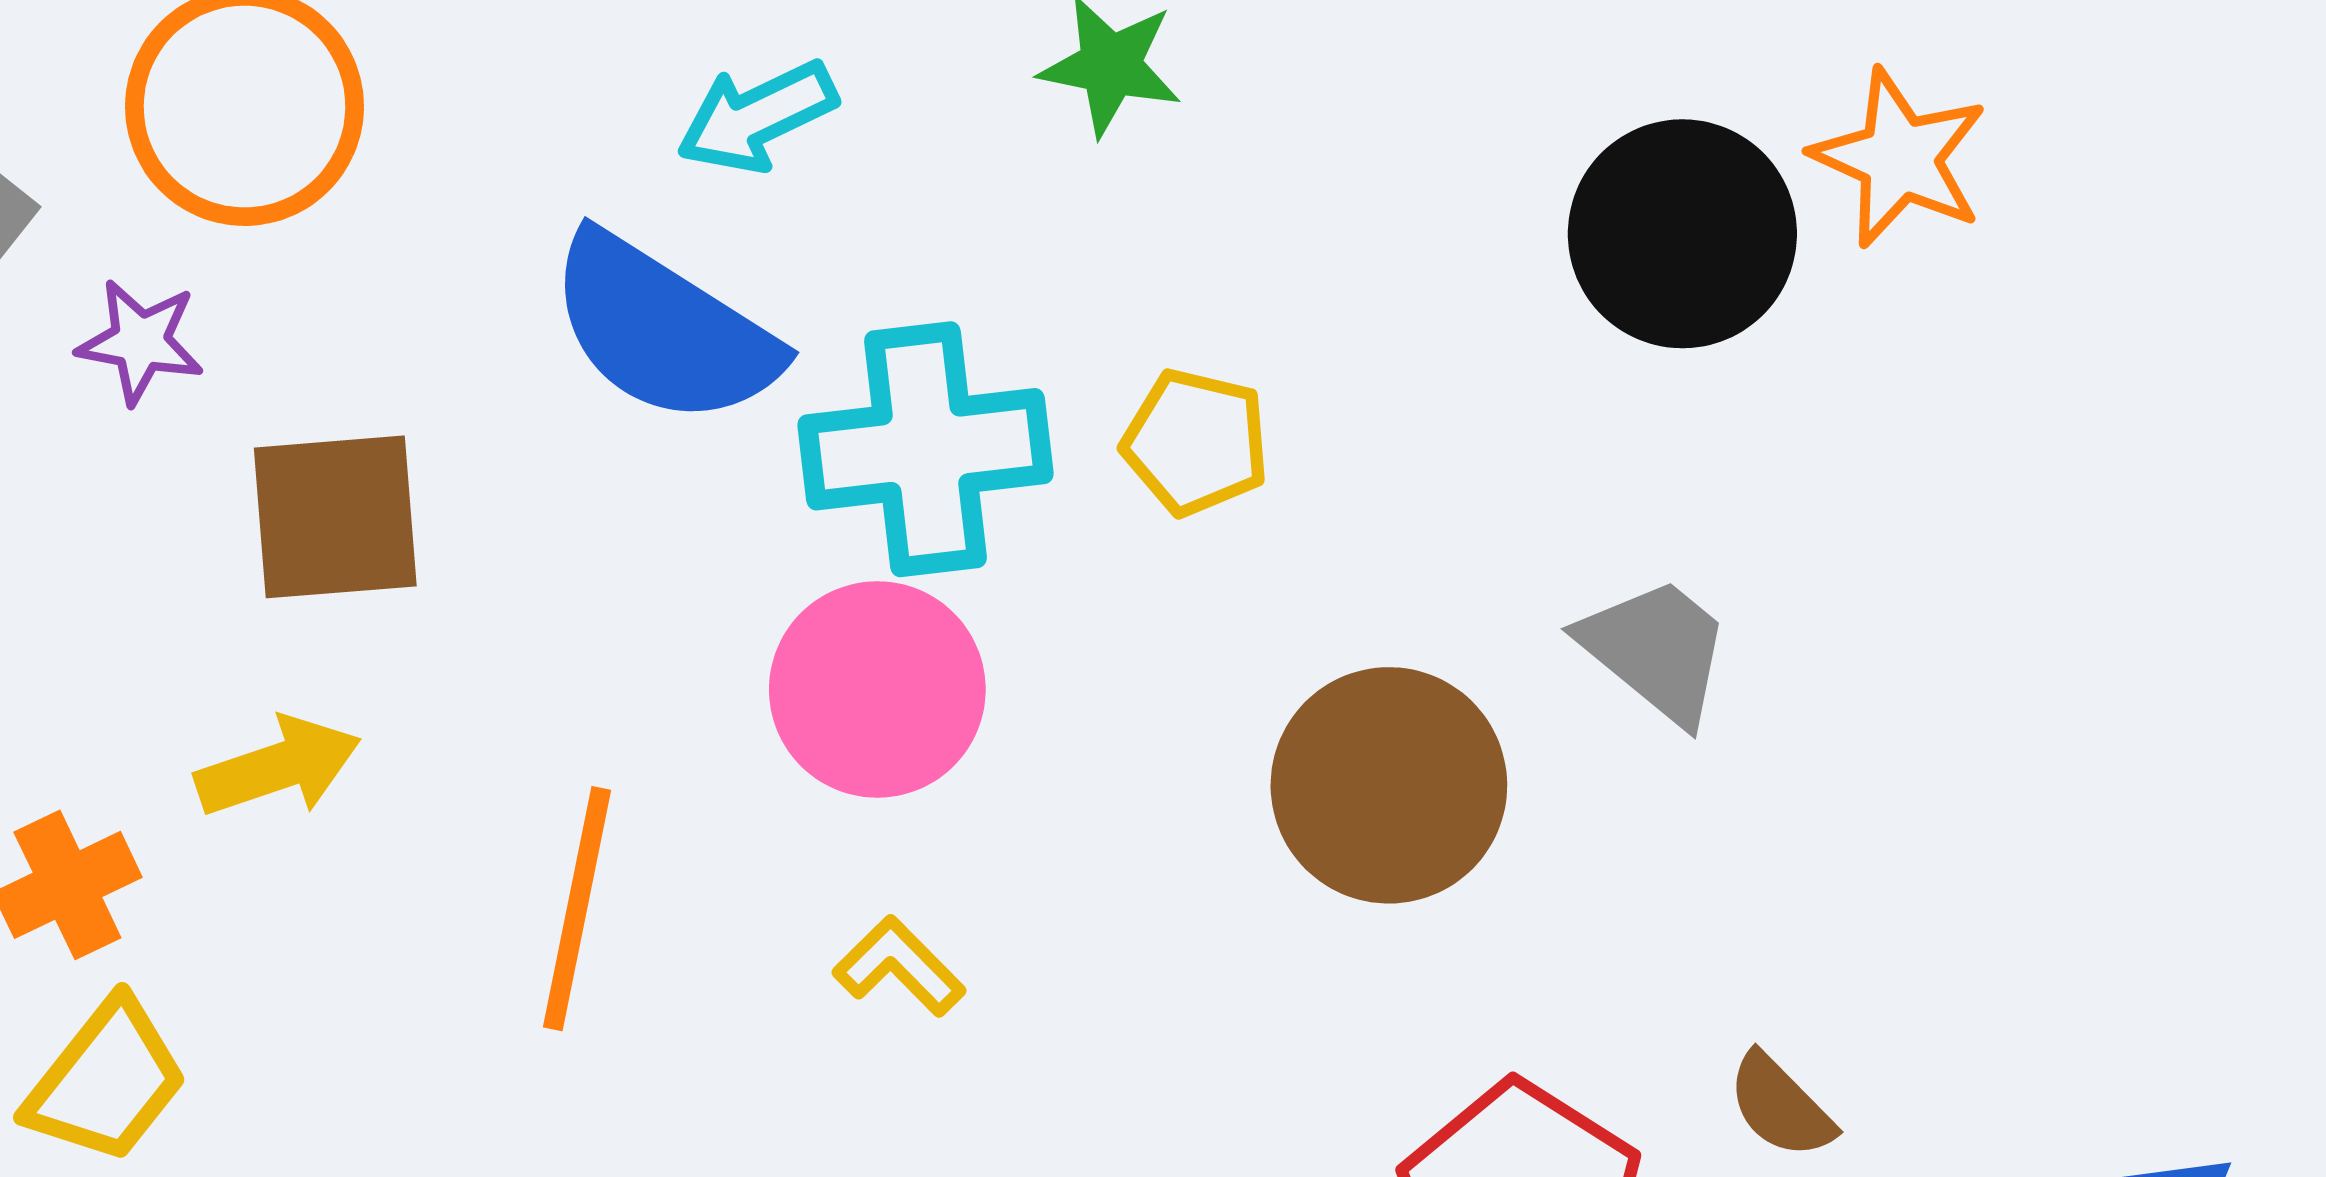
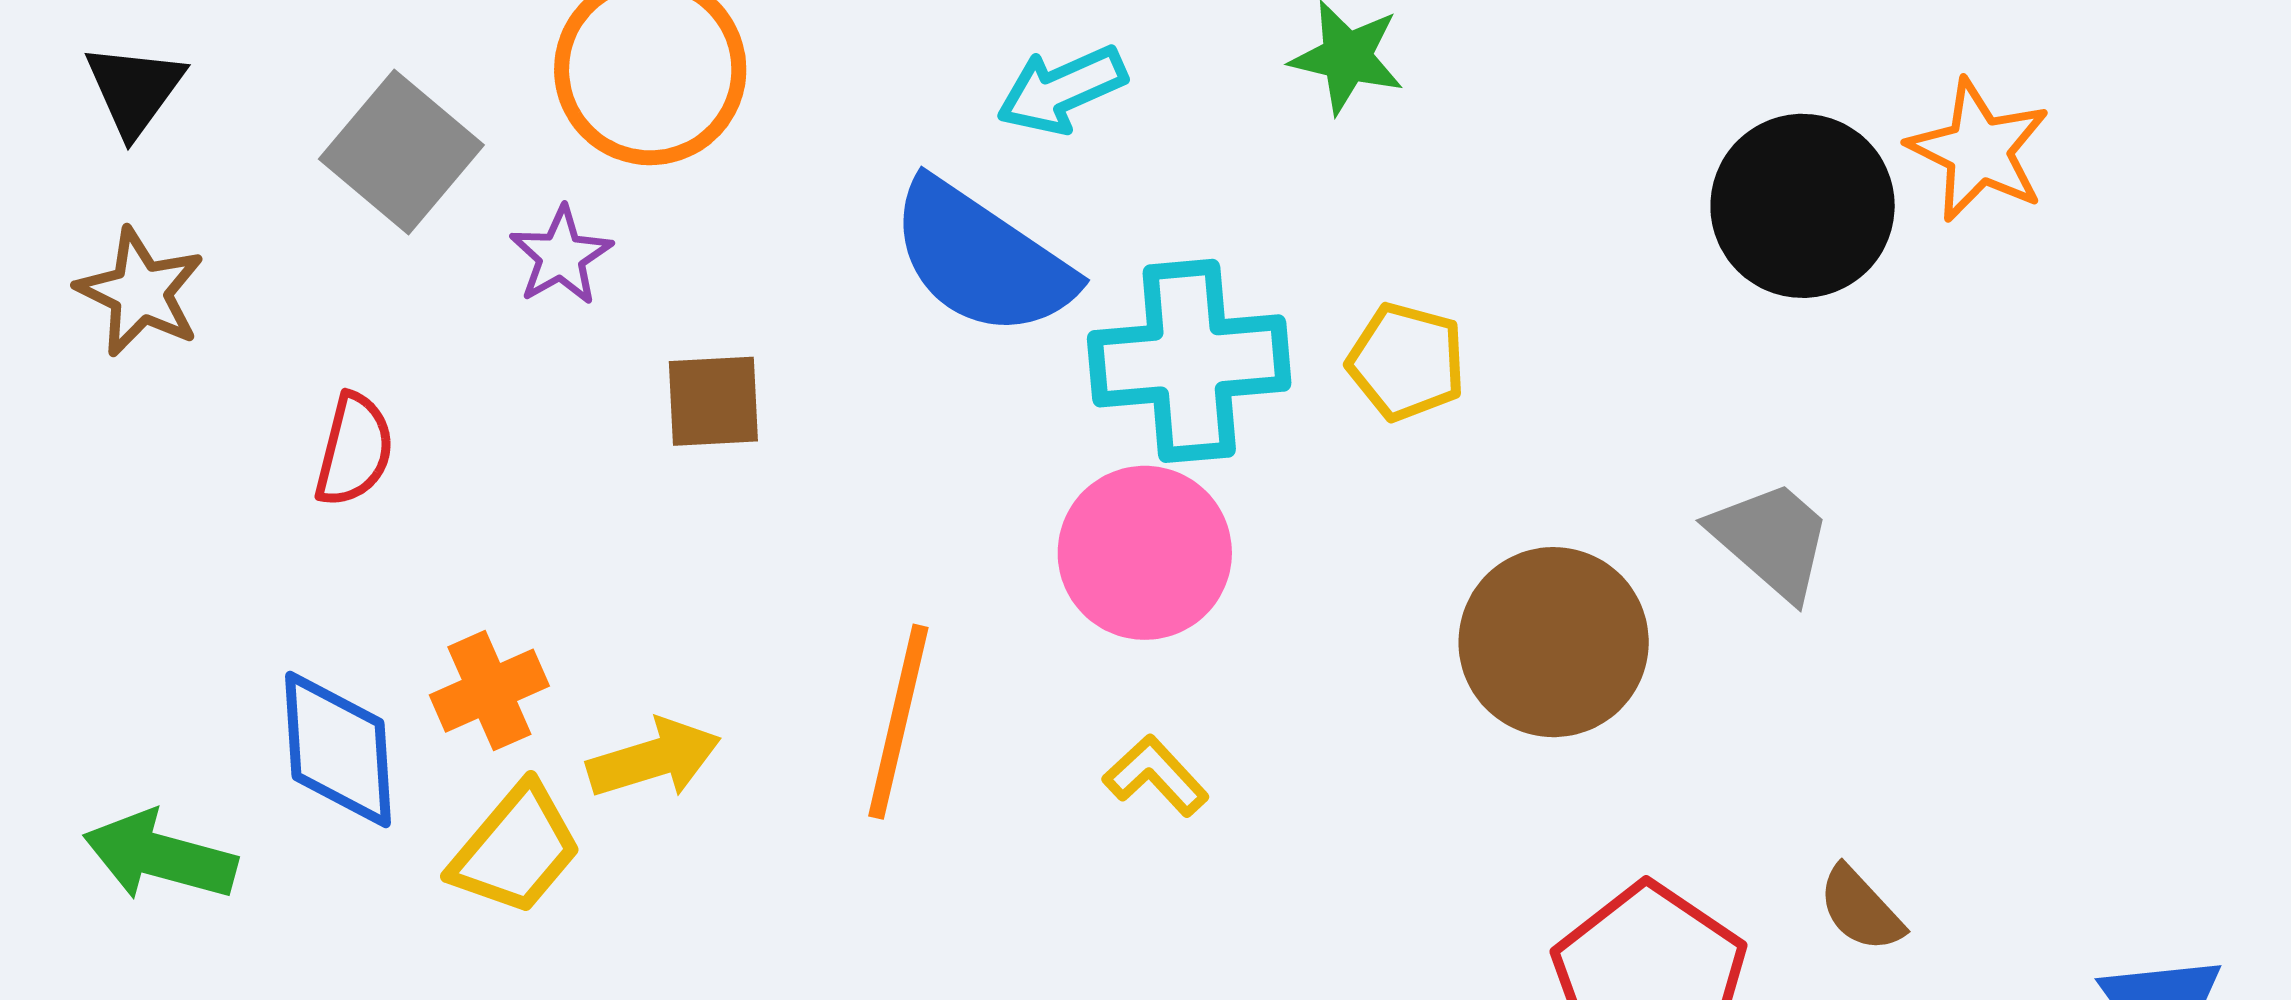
purple star: (140, 342) -> (561, 256), turned 30
brown square: (335, 517) -> (713, 401), size x0.7
yellow arrow: (278, 767) -> (654, 759), moved

